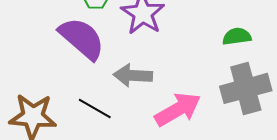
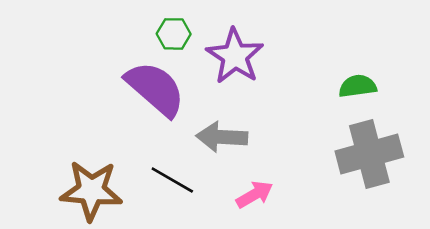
pink arrow: (178, 109) -> (254, 194), moved, size x0.6

